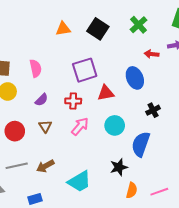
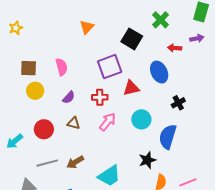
orange triangle: (63, 29) -> (87, 27), turned -35
black square: (98, 29) -> (132, 39), moved
brown triangle: (45, 126) -> (74, 123), turned -40

